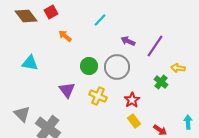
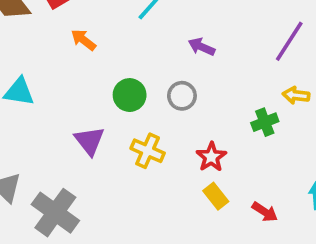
purple line: (155, 46) -> (289, 41), moved
gray circle: (117, 67) -> (182, 96), size x0.6
green cross: (161, 82) -> (265, 122), turned 32

